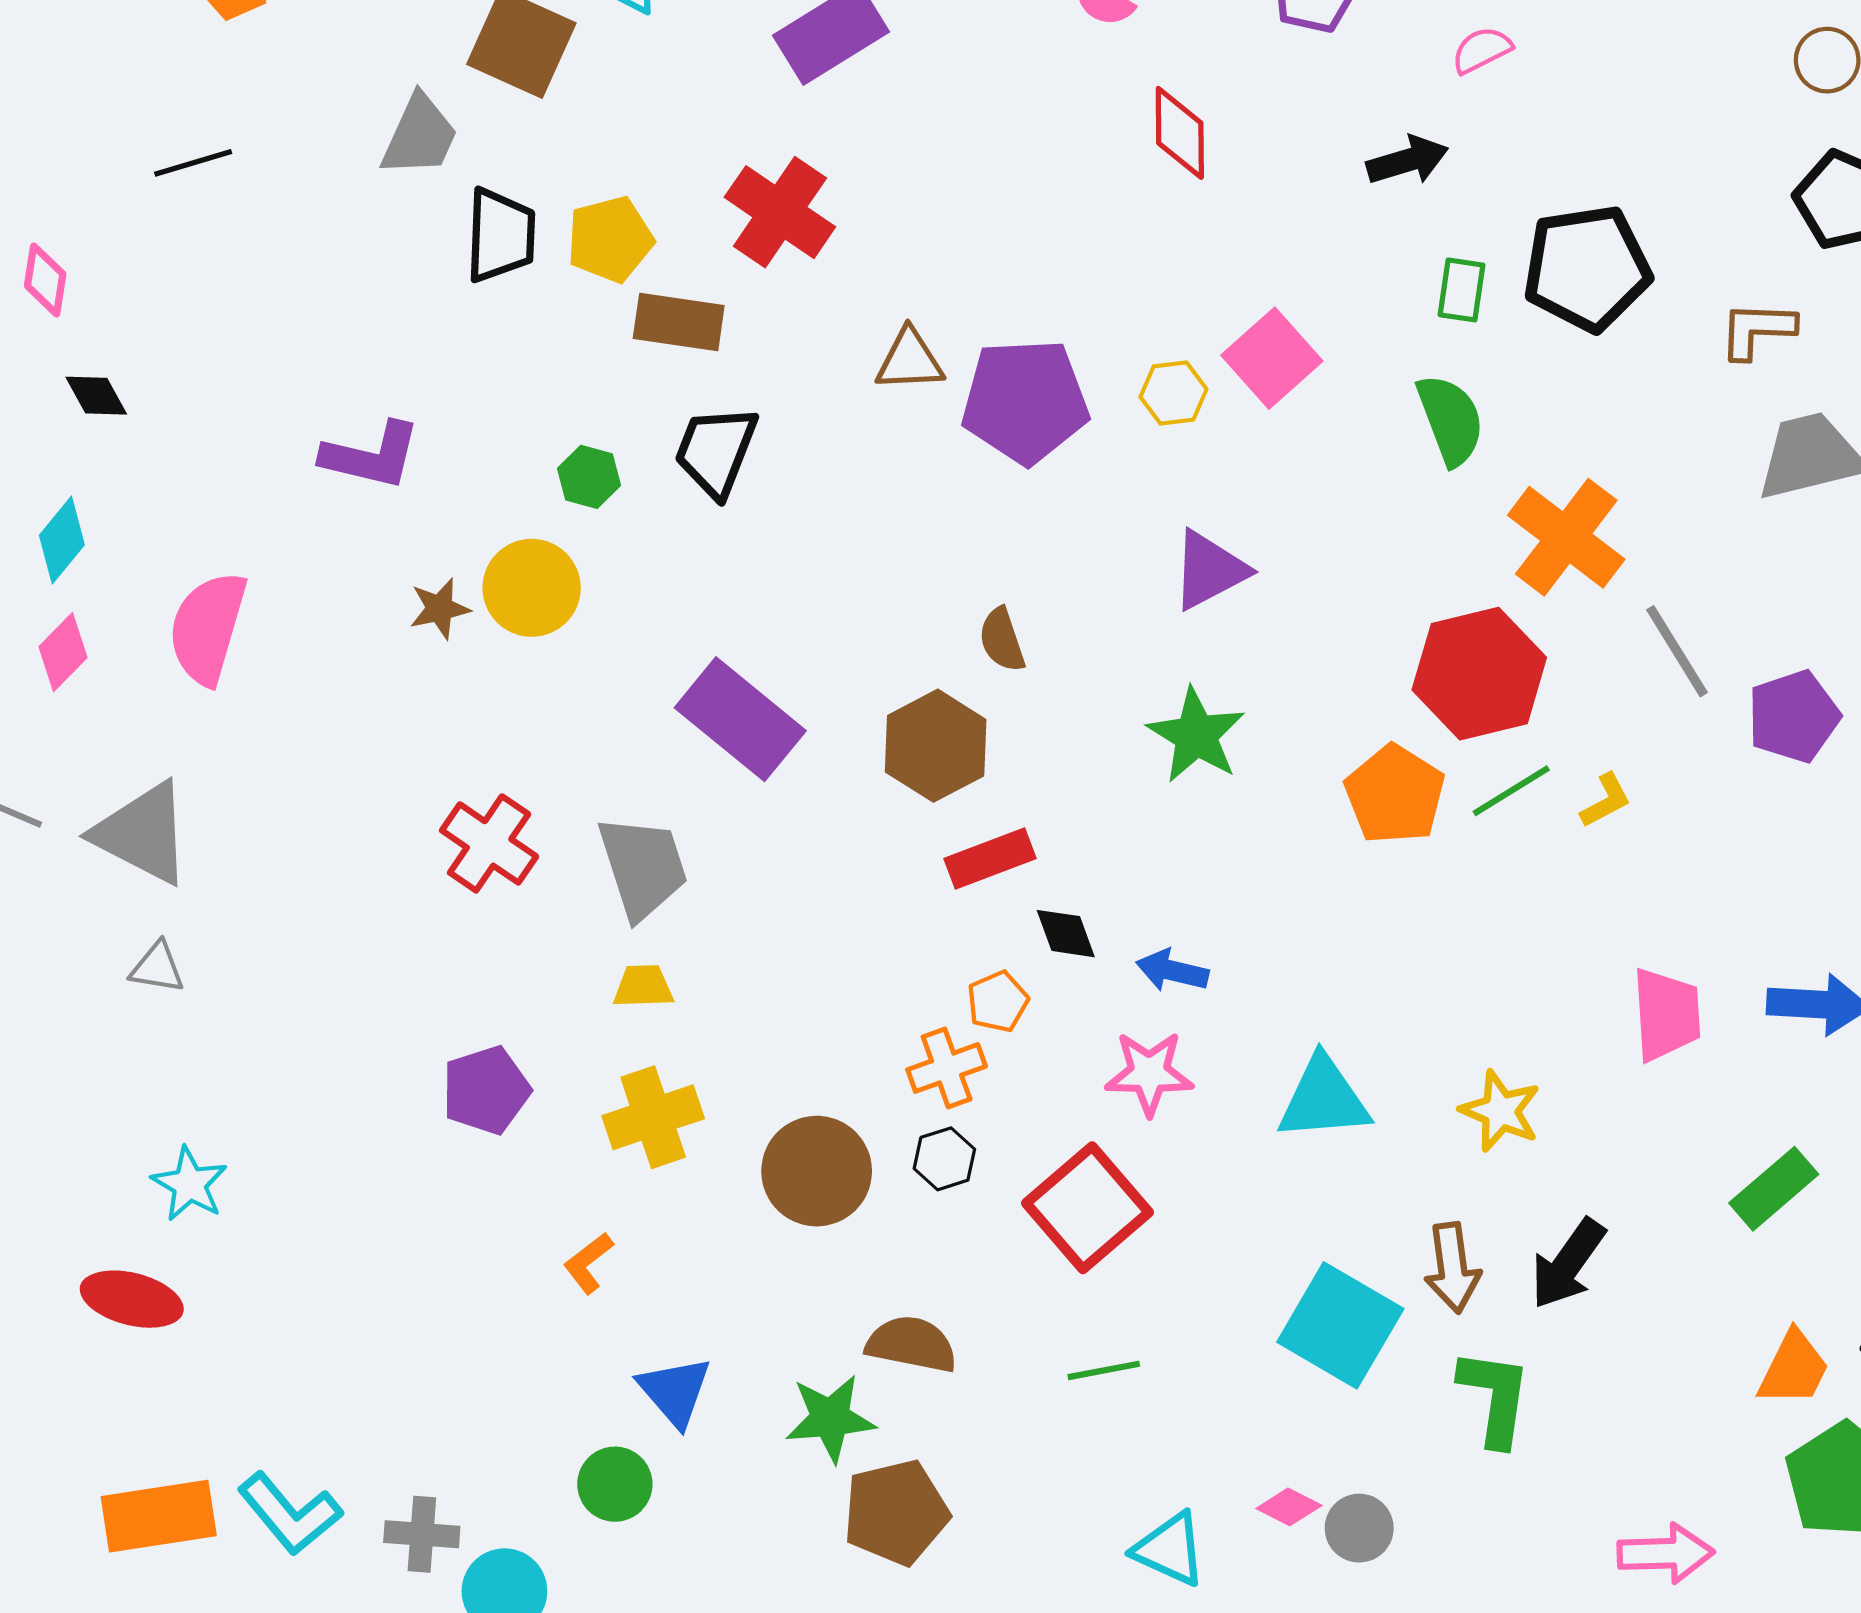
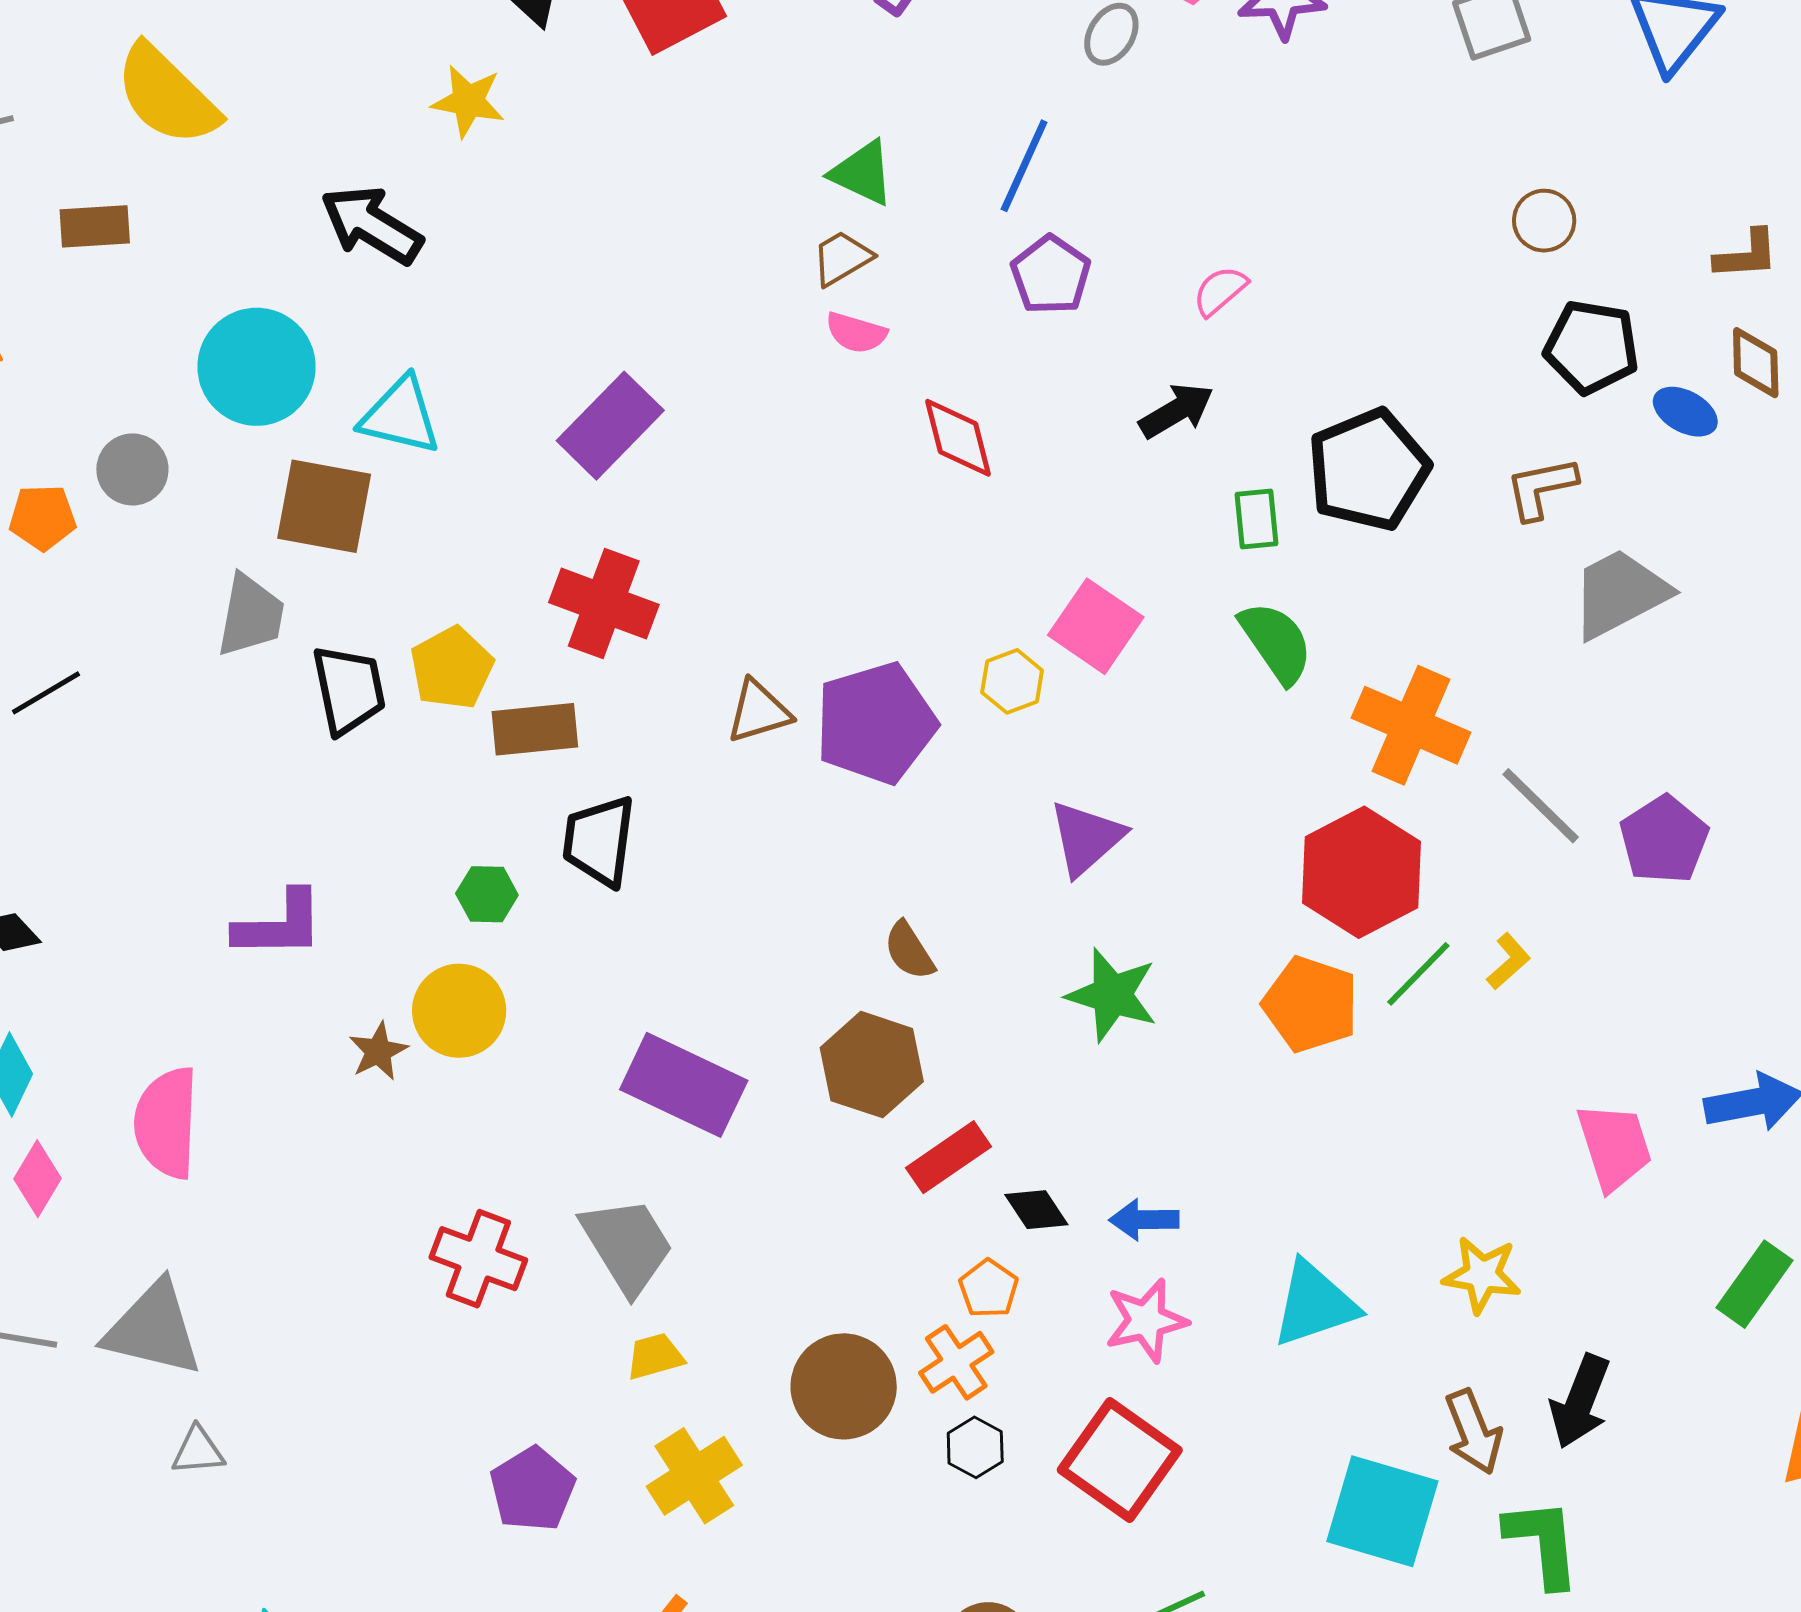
brown circle: (817, 1171) -> (844, 1386), moved

